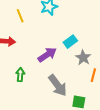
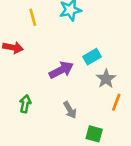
green arrow: (20, 75) -> (25, 104), moved
gray arrow: (58, 85) -> (70, 110), size x0.6

